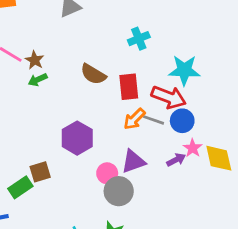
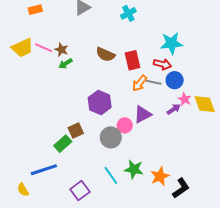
cyan cross: (139, 39) -> (128, 13), moved
red arrow: (169, 97) -> (163, 64), size x0.7
gray circle: (119, 191) -> (111, 137), moved

